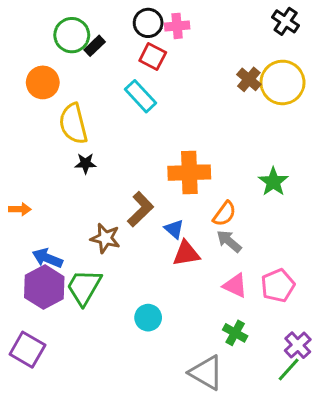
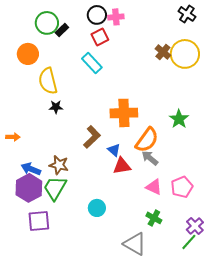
red square: (153, 57) -> (100, 37), turned 36
orange semicircle: (224, 214) -> (147, 140), size x1.5
brown star: (105, 238) -> (59, 165), moved
purple square: (27, 350) -> (39, 221), moved, turned -35

